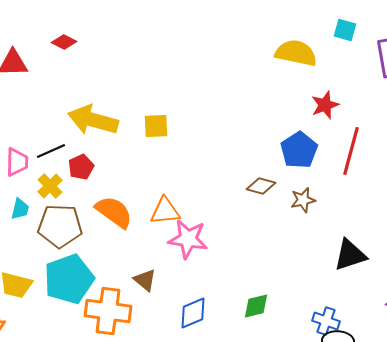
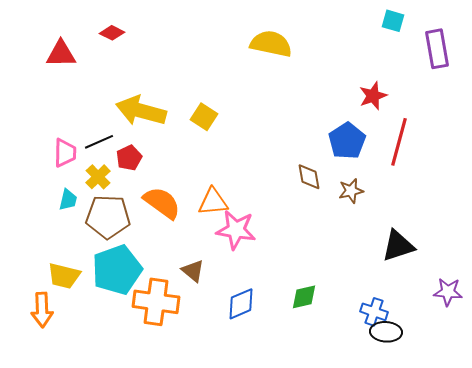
yellow semicircle: (296, 53) -> (271, 44), moved
yellow square: (156, 126) -> (204, 117), turned 36
brown diamond: (261, 186) -> (309, 177), turned 64

